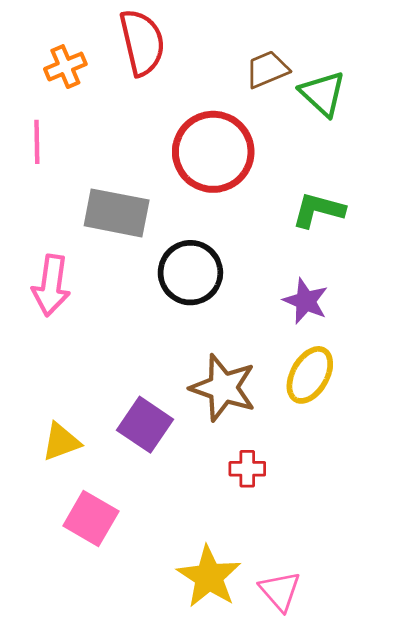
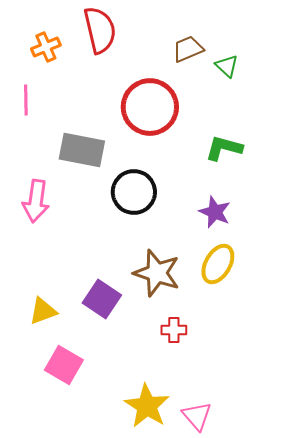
green triangle: (323, 94) -> (227, 66), size x0.7

